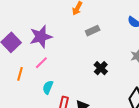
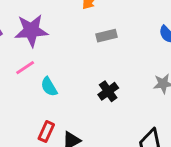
cyan semicircle: (48, 87) -> (49, 87), moved, turned -64

